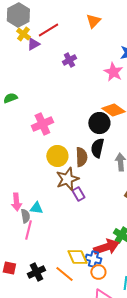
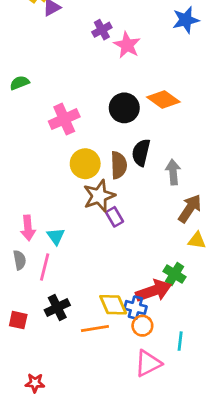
pink star: (113, 72) -> (127, 45), moved
black circle: (99, 123) -> (124, 108), moved
cyan triangle: (36, 208) -> (56, 236), turned 48
gray semicircle: (25, 216) -> (20, 260), moved
black cross: (36, 272) -> (57, 308), moved
orange line: (64, 274) -> (95, 328), turned -48

